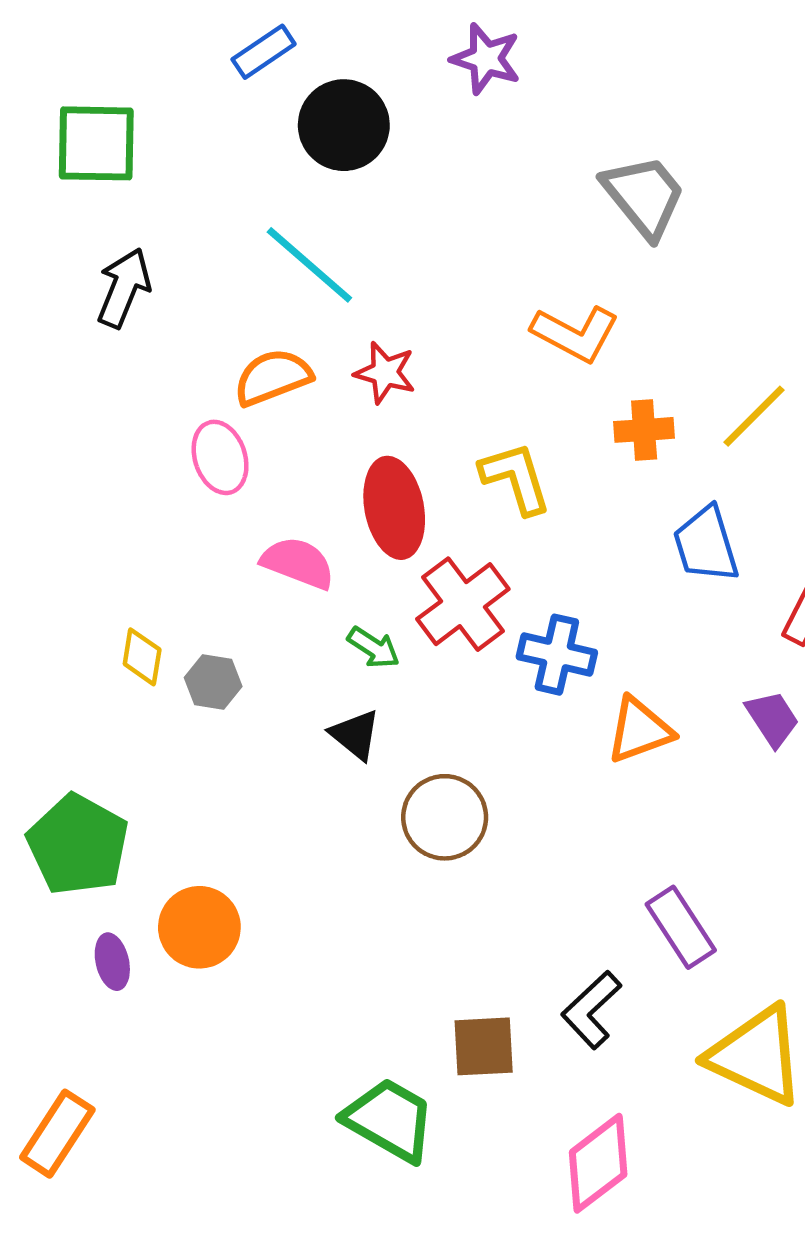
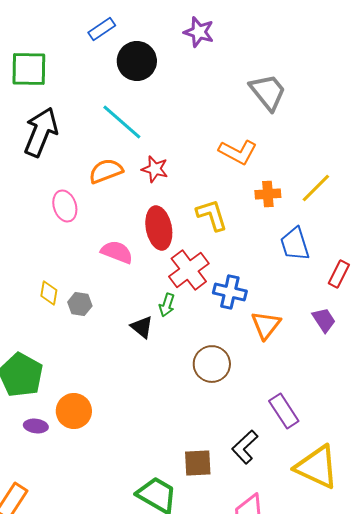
black arrow: (124, 288) -> (41, 132), size x1.4
pink ellipse: (220, 457) -> (65, 206), moved
green arrow: (374, 648) -> (167, 305), moved, turned 75
orange triangle: (639, 730) -> (266, 325), turned -32
brown circle: (445, 817) -> (212, 364), moved
purple ellipse: (112, 962) -> (36, 426), turned -70

